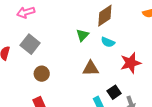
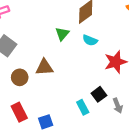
brown triangle: (91, 68) -> (44, 67), moved

